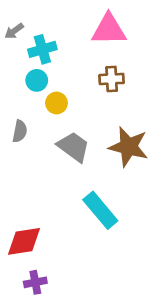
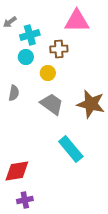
brown cross: (112, 79) -> (59, 49), moved
yellow circle: (56, 103) -> (48, 73), moved

